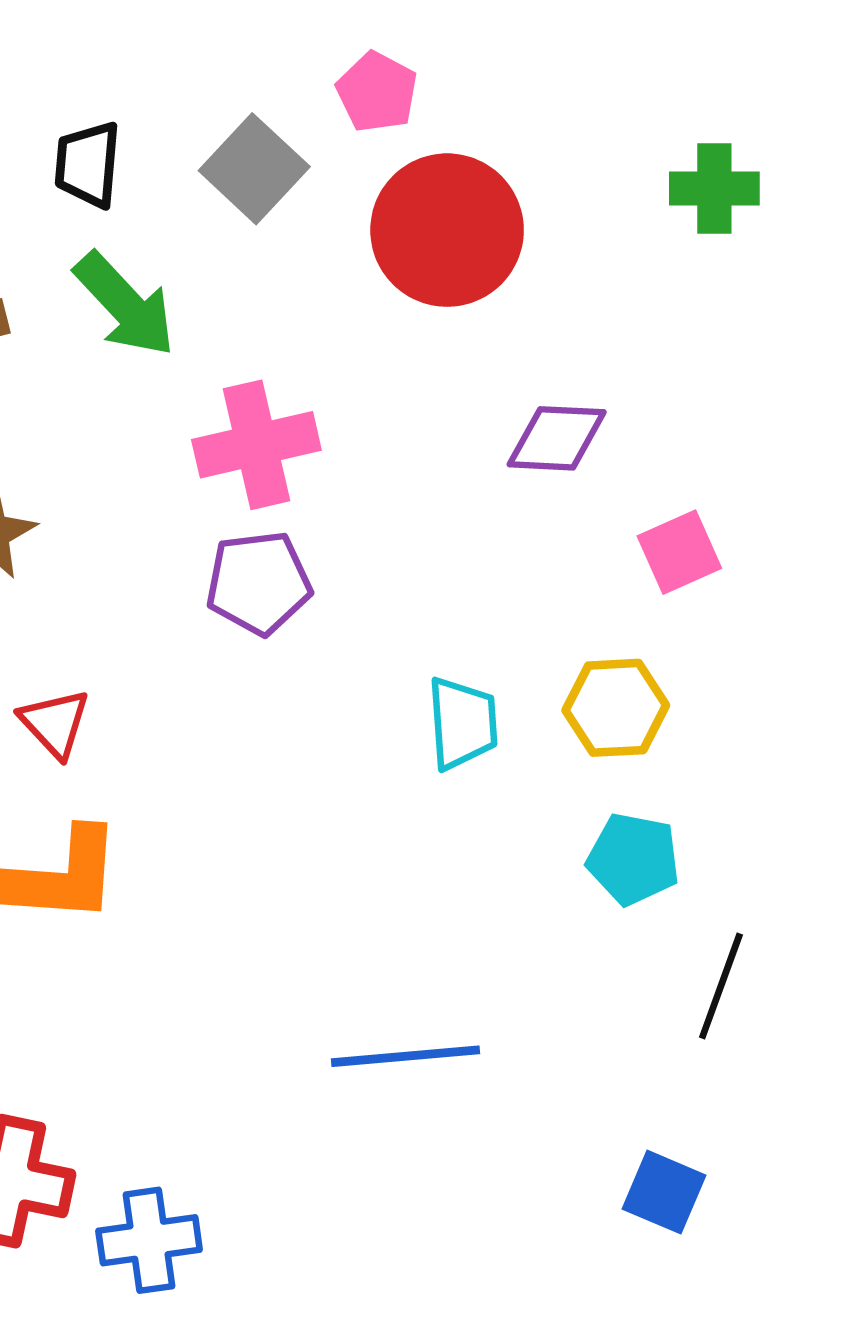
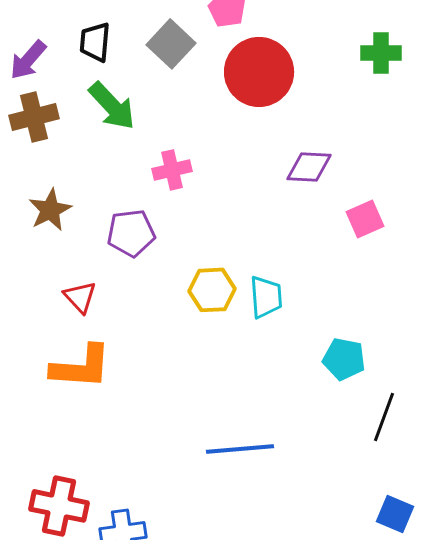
pink cross: (256, 445) -> (172, 170), size x0.7
purple pentagon: (259, 583) -> (131, 233), moved
yellow hexagon: (616, 708) -> (212, 290), moved
blue square: (664, 1192) -> (395, 514), moved

